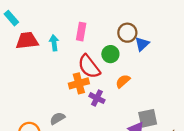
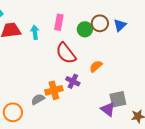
blue triangle: (142, 44) -> (120, 25), moved
green circle: (110, 54) -> (85, 29), moved
orange cross: (79, 83) -> (54, 90), moved

